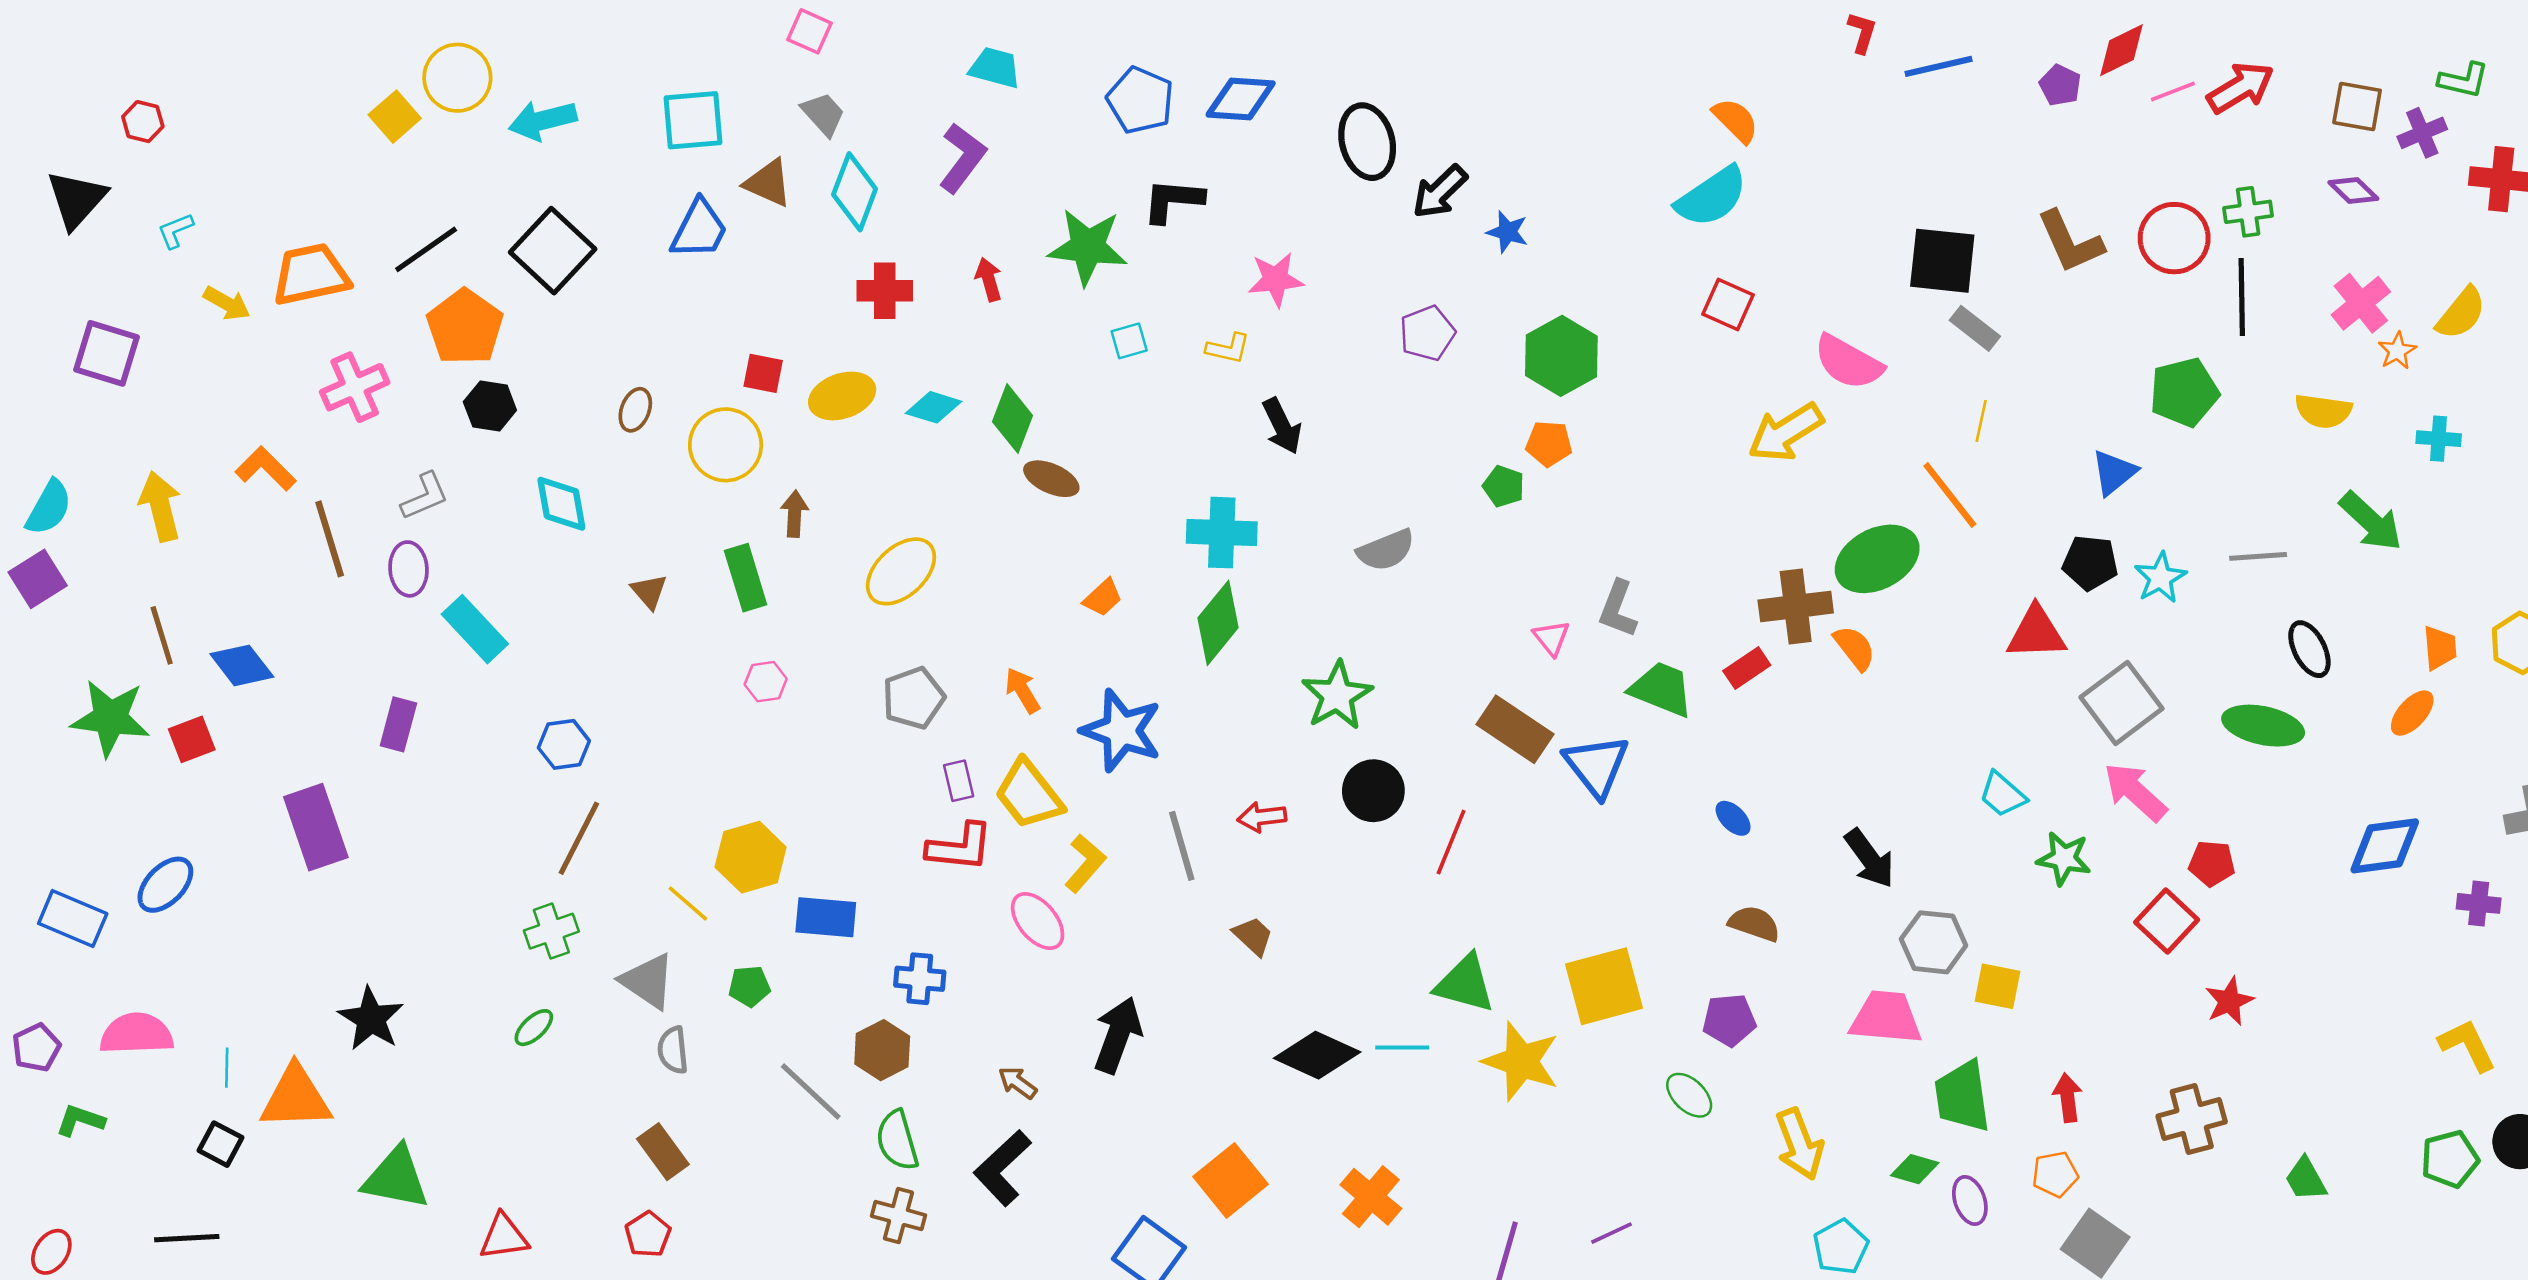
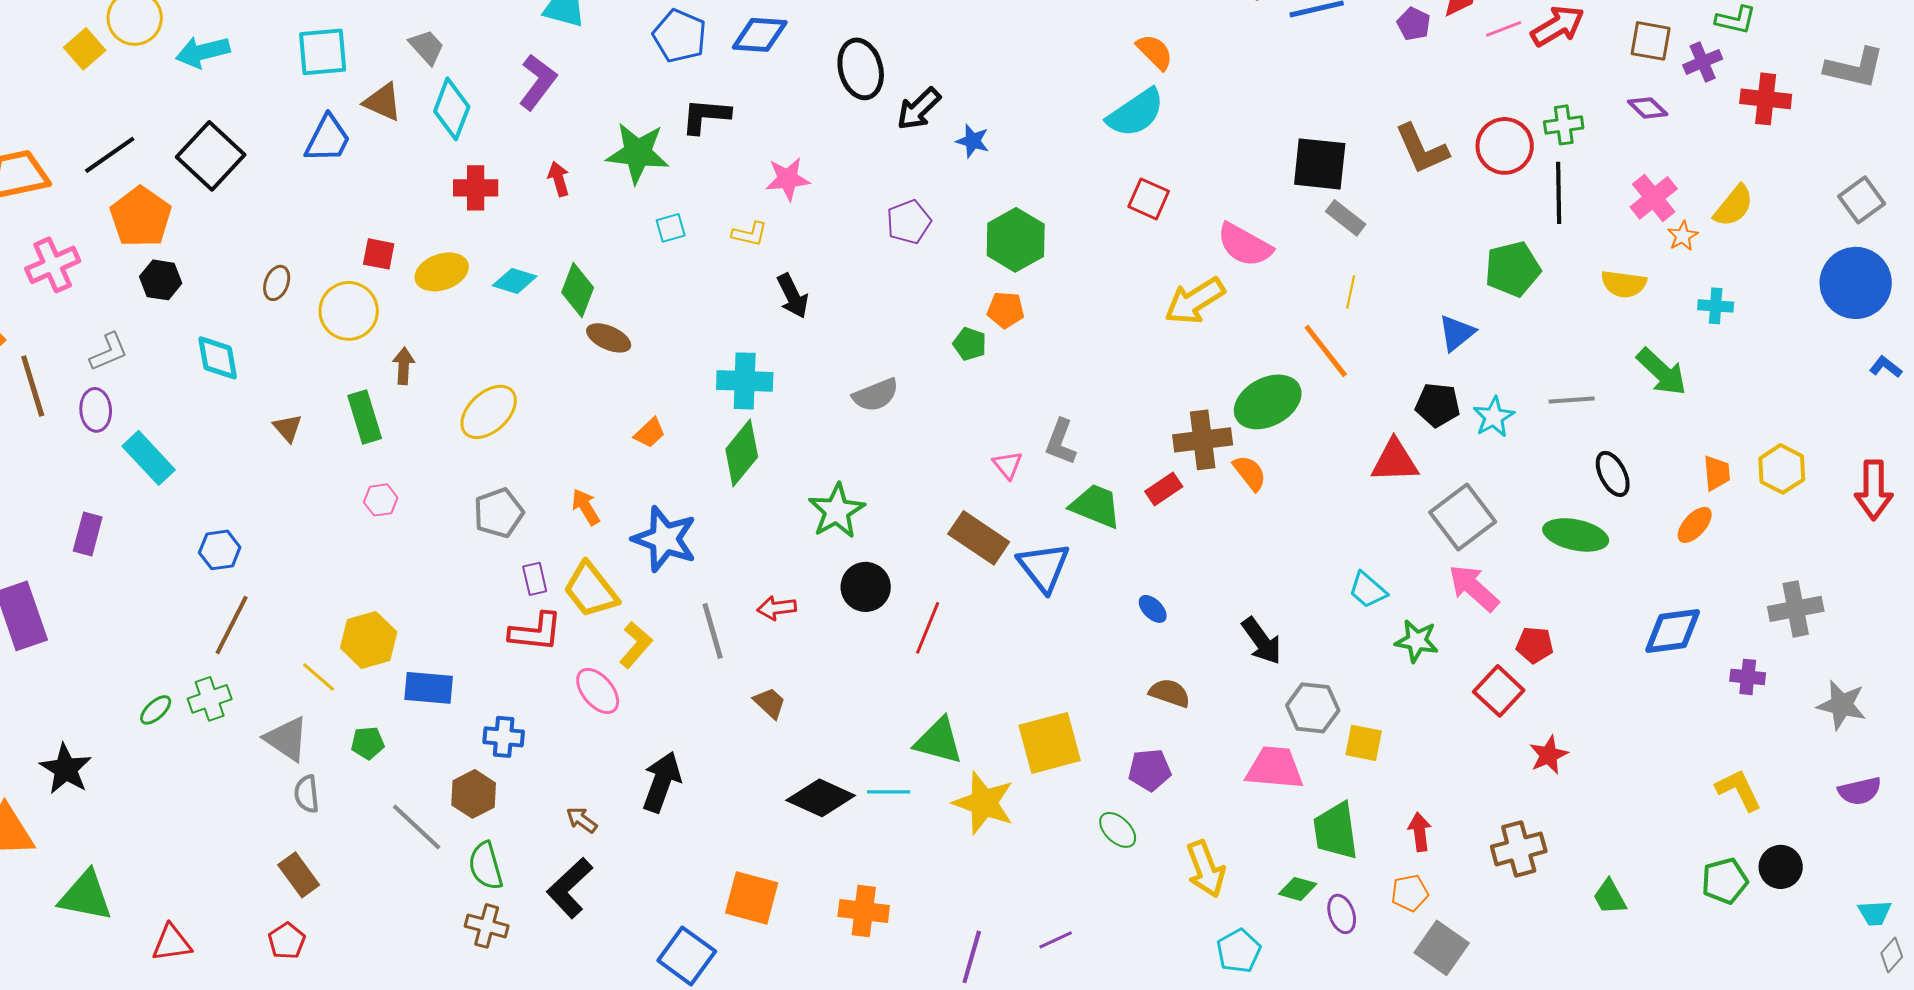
green ellipse: (534, 1028) -> (156, 710), moved
orange square: (1231, 1180) -> (752, 898), turned -36
orange cross: (1371, 1197) -> (864, 911), turned -33

